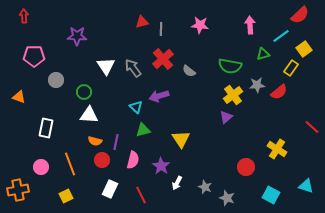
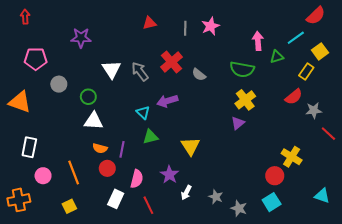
pink star: (200, 25) -> (210, 26), turned -30
pink arrow: (250, 25) -> (258, 41), moved
gray line: (161, 29) -> (185, 28), moved
gray star: (257, 85) -> (314, 110), moved
orange triangle: (19, 97) -> (20, 102), size x1.6
white rectangle: (46, 128) -> (29, 147), moved
pink semicircle: (133, 160) -> (137, 179), moved
red circle: (246, 167) -> (275, 176), moved
cyan square: (271, 195) -> (272, 202), moved, turned 30

